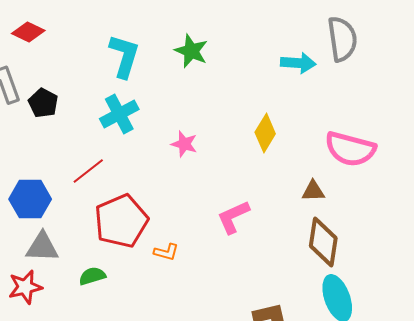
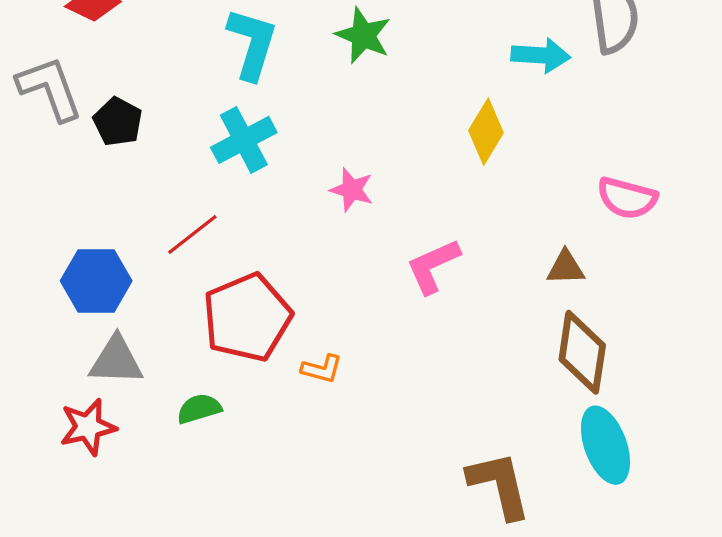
yellow diamond: (265, 133) -> (486, 132), moved
pink semicircle: (350, 149) -> (627, 198), size x0.7
pink L-shape: (233, 217) -> (433, 266), moved

